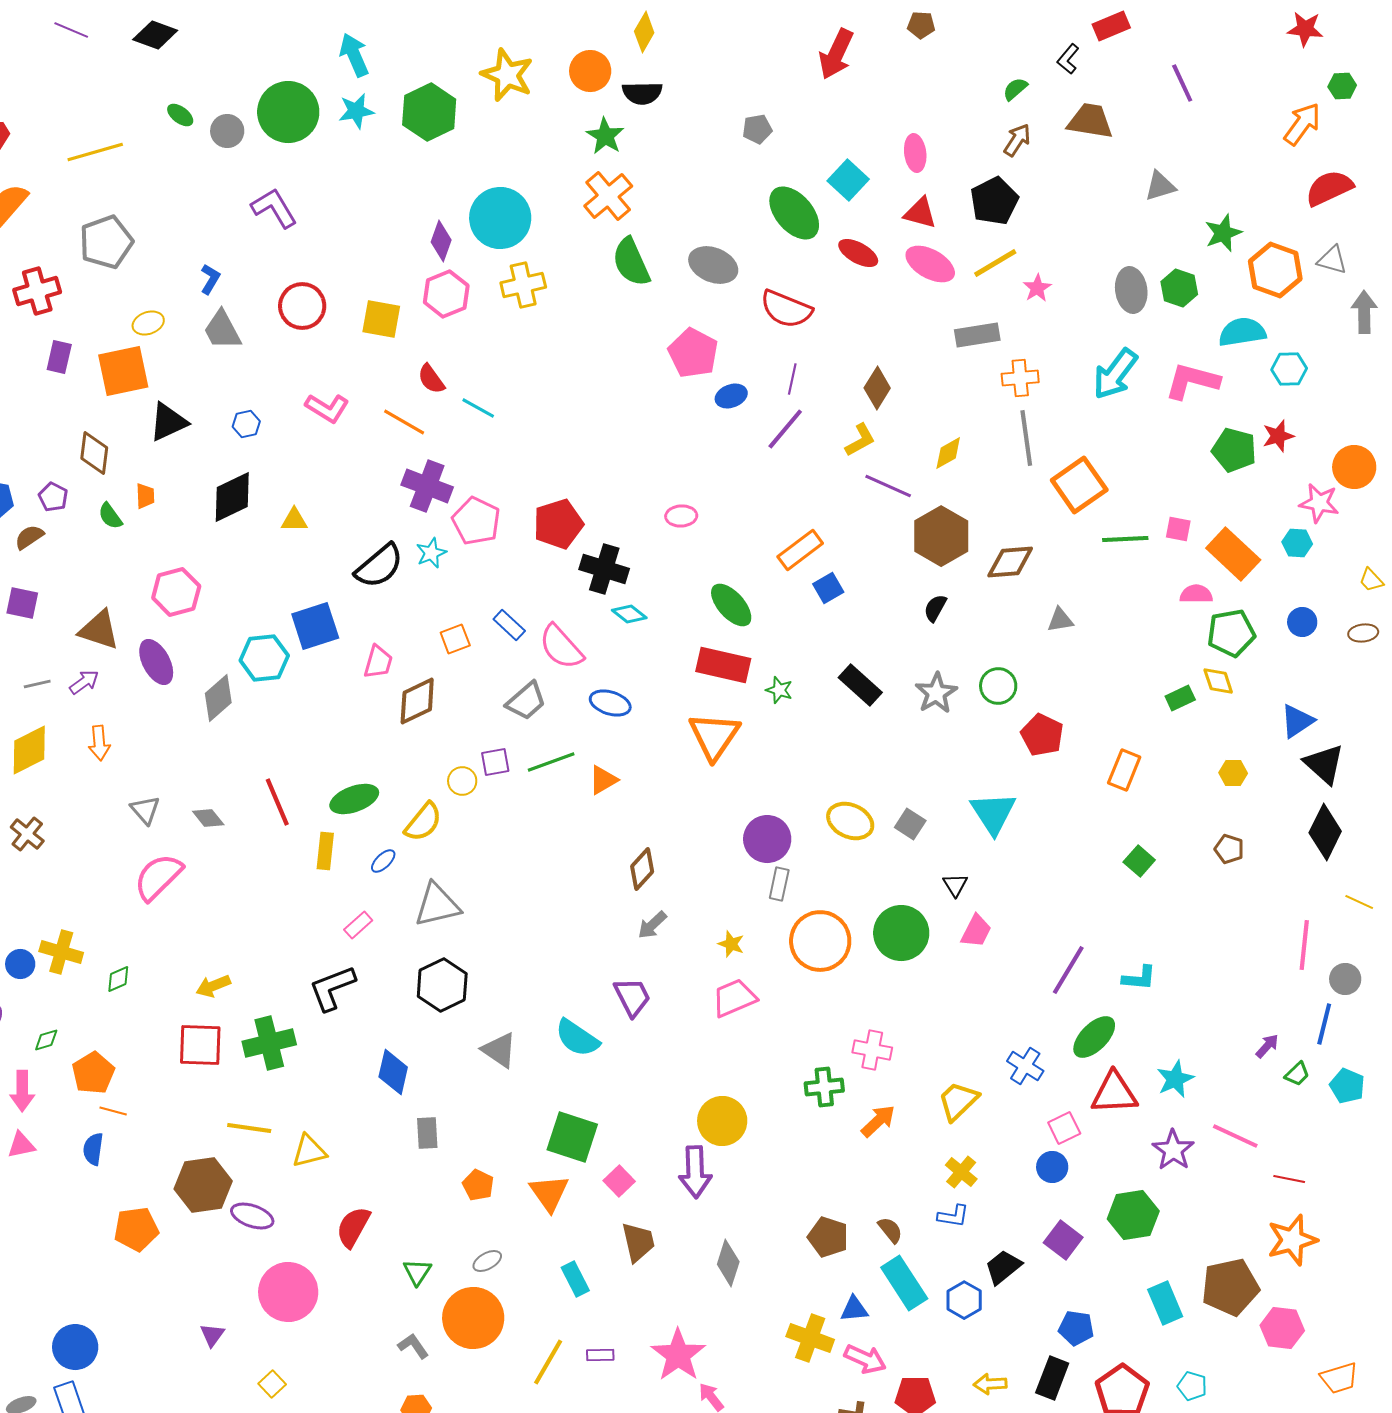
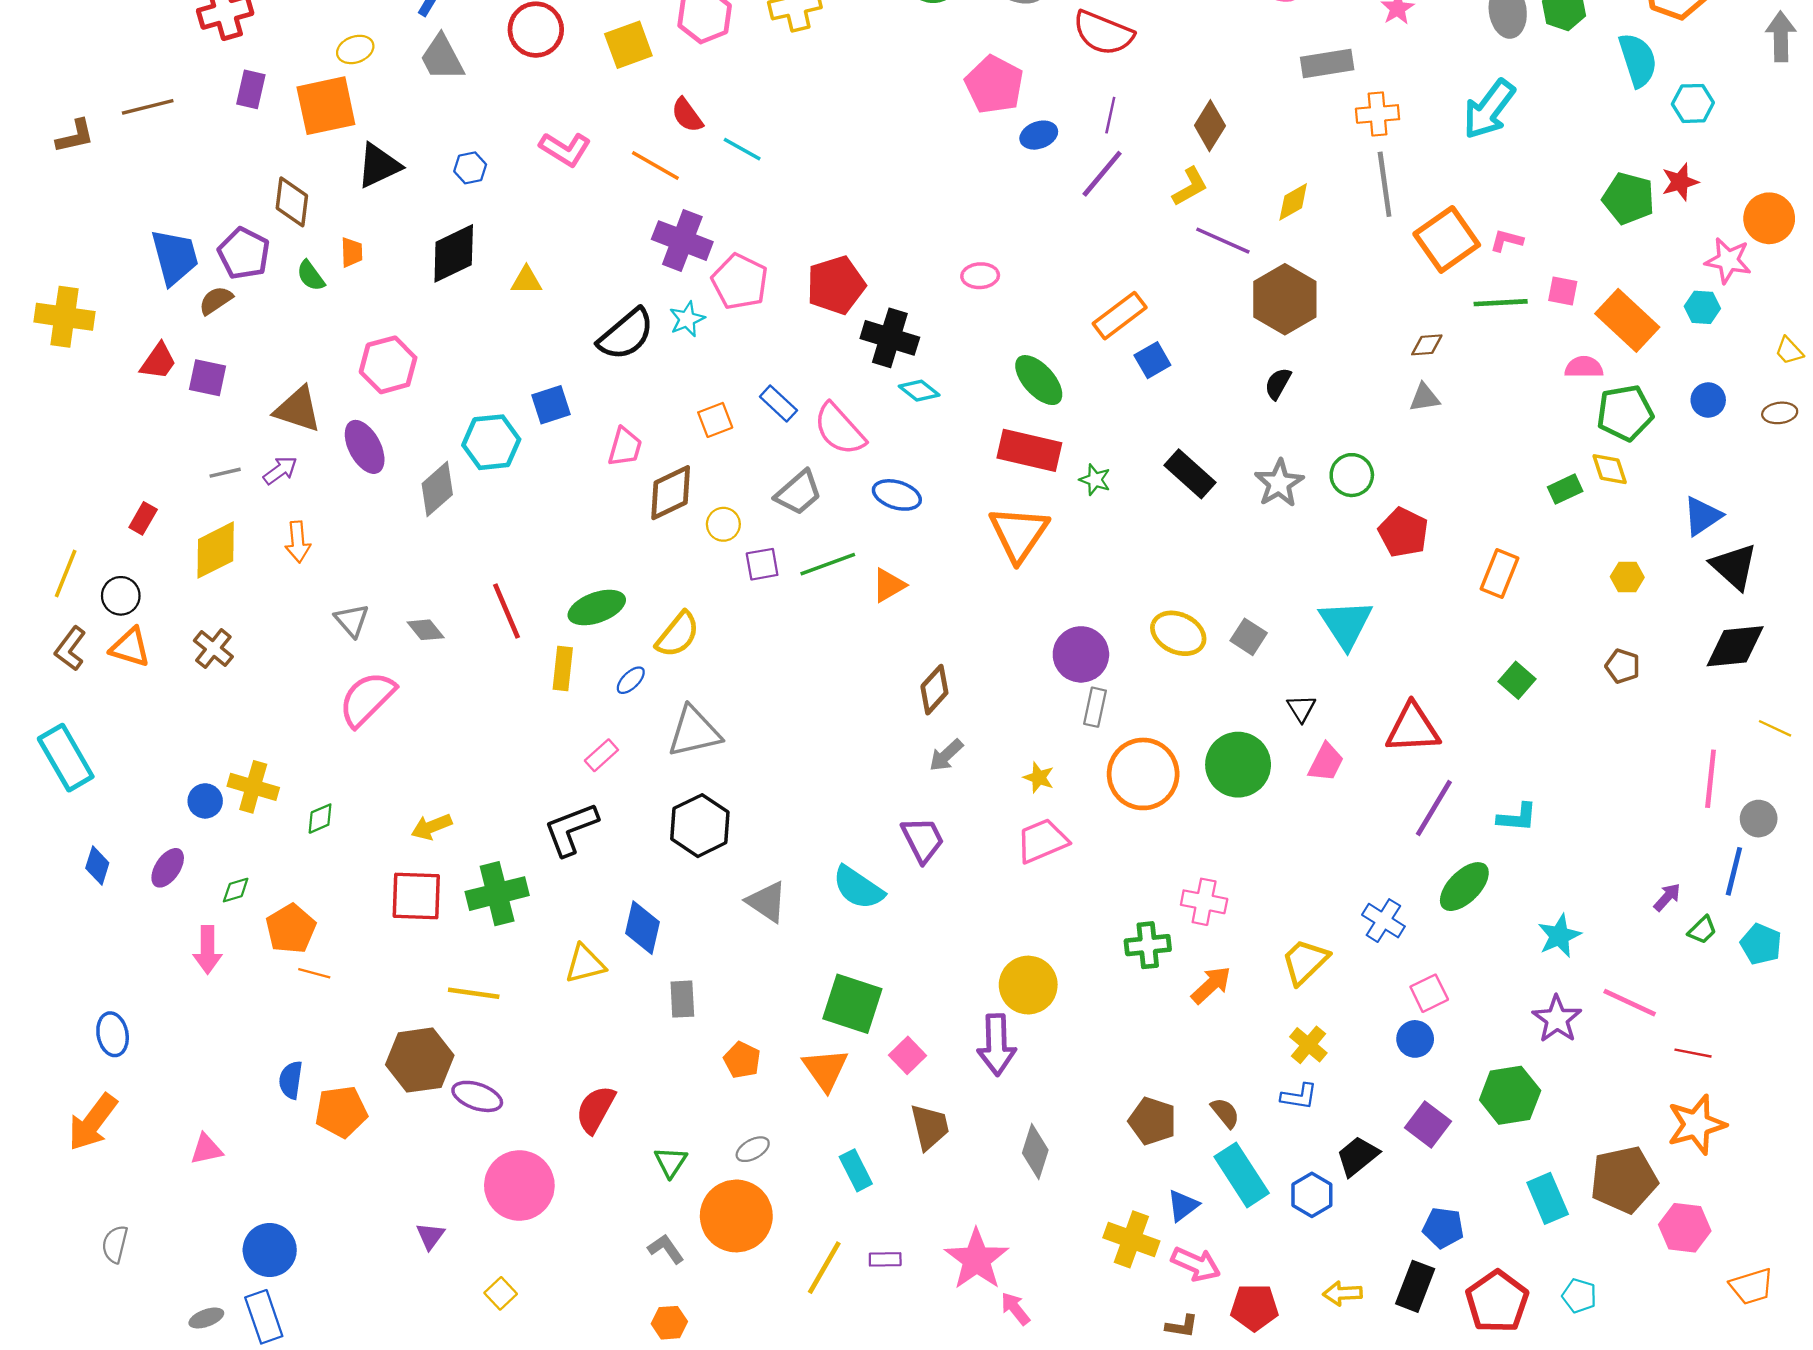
yellow square: (381, 319) -> (628, 45), turned -30
cyan semicircle: (1242, 332) -> (1638, 60), turned 81
pink L-shape: (1192, 381) -> (1507, 241), moved, size x0.5
purple pentagon: (53, 497) -> (244, 253), size x1.5
brown diamond: (1010, 562) -> (1427, 345), moved, size x0.6
blue square: (315, 626) -> (551, 405), size x0.7
yellow circle: (462, 781) -> (723, 524), moved
black diamond: (1325, 832) -> (1735, 646), turned 58
red triangle: (1114, 1093) -> (1413, 728), moved
pink triangle: (21, 1145) -> (206, 1149), moved
blue semicircle: (93, 1149) -> (291, 1080), moved
yellow triangle: (309, 1151) -> (585, 964), moved
blue triangle: (854, 1309) -> (1183, 1205), turned -32

